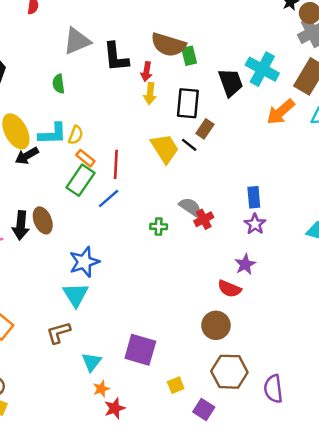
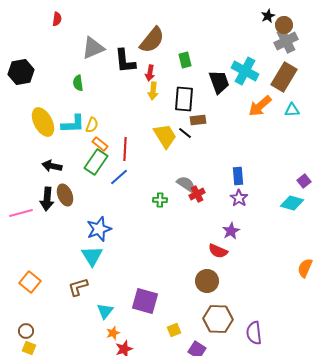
brown semicircle: (168, 45) -> (152, 40), moved, turned -68
brown rectangle: (205, 129) -> (198, 120), turned 49
black arrow: (27, 156) -> (52, 166), moved, turned 42

